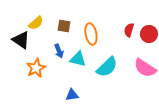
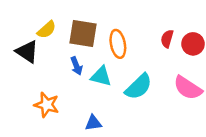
brown square: (64, 26) -> (83, 34), size x1.6
orange star: (36, 68) -> (47, 105), moved, turned -30

